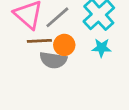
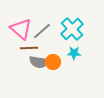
orange circle: (64, 45) -> (53, 62), moved

